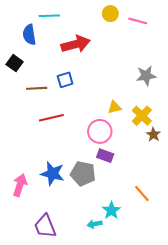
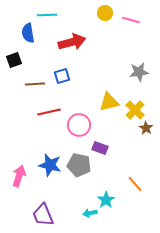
black square: (15, 63) -> (14, 60), turned 35
yellow triangle: (115, 107) -> (109, 102), size x1.5
pink circle: (100, 131) -> (79, 125), moved

